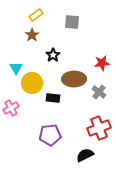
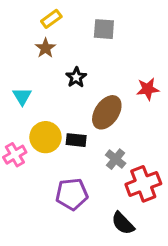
brown ellipse: (74, 79) -> (107, 112), turned -55
yellow circle: (32, 83) -> (45, 137), moved
gray cross: (99, 92) -> (116, 159), moved
black semicircle: (85, 155) -> (123, 223), turned -108

